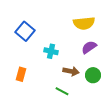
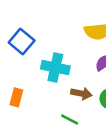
cyan cross: (51, 51) -> (55, 68), size x1.5

